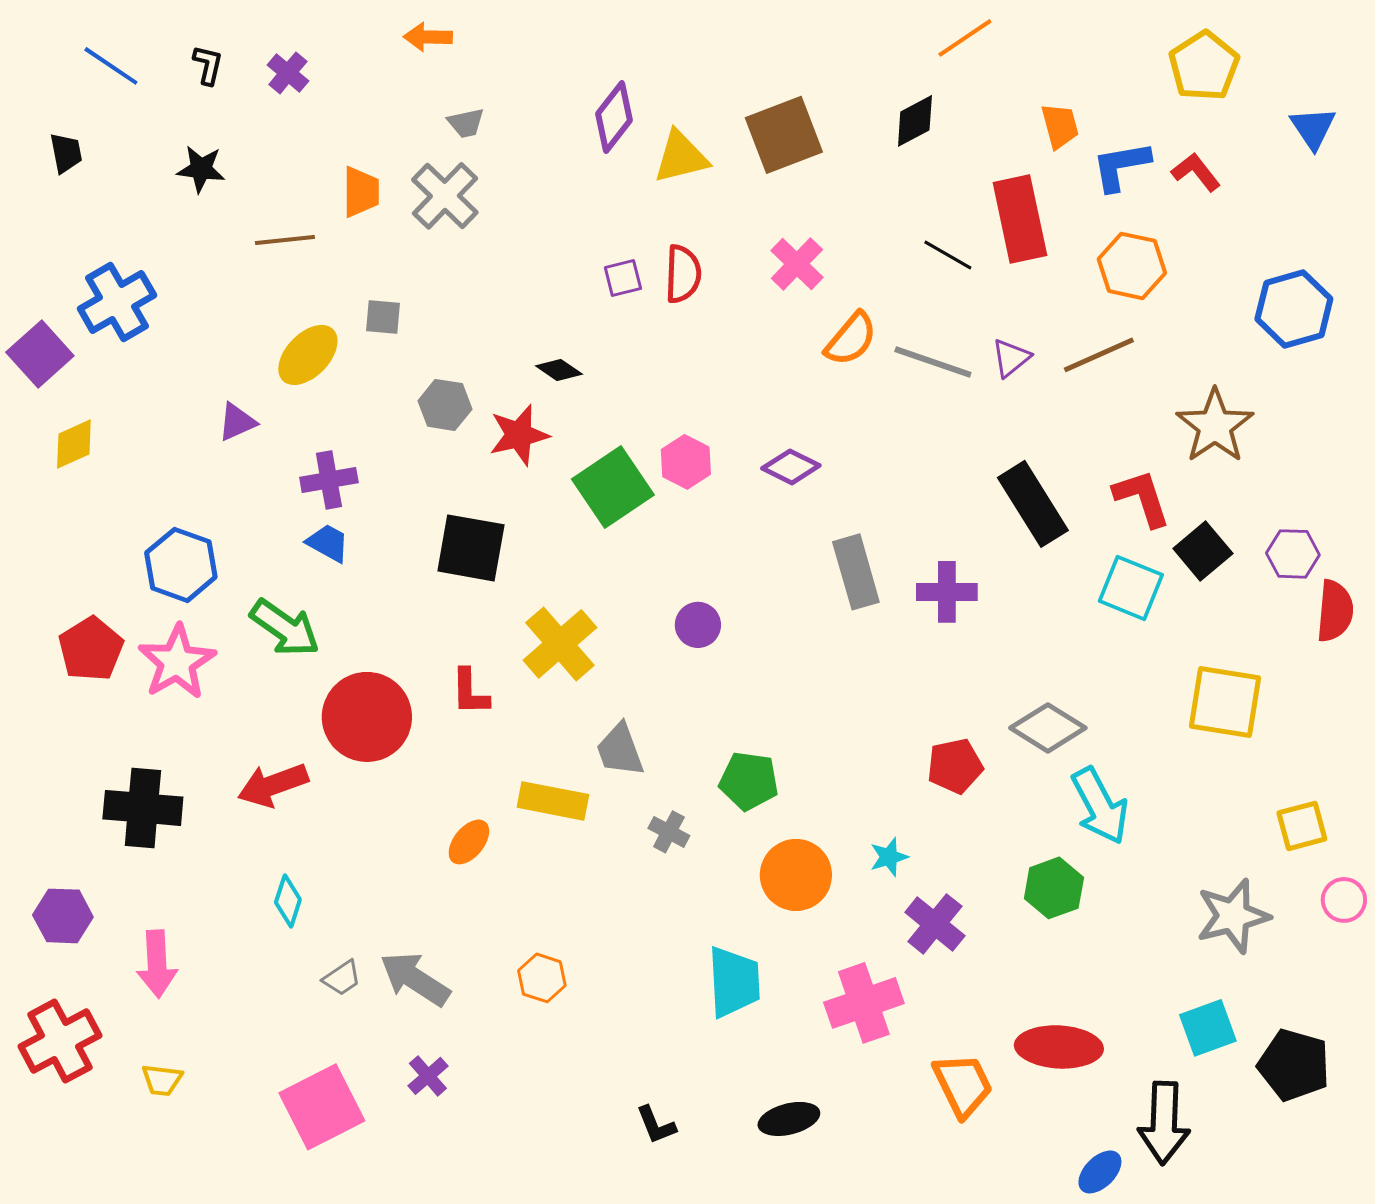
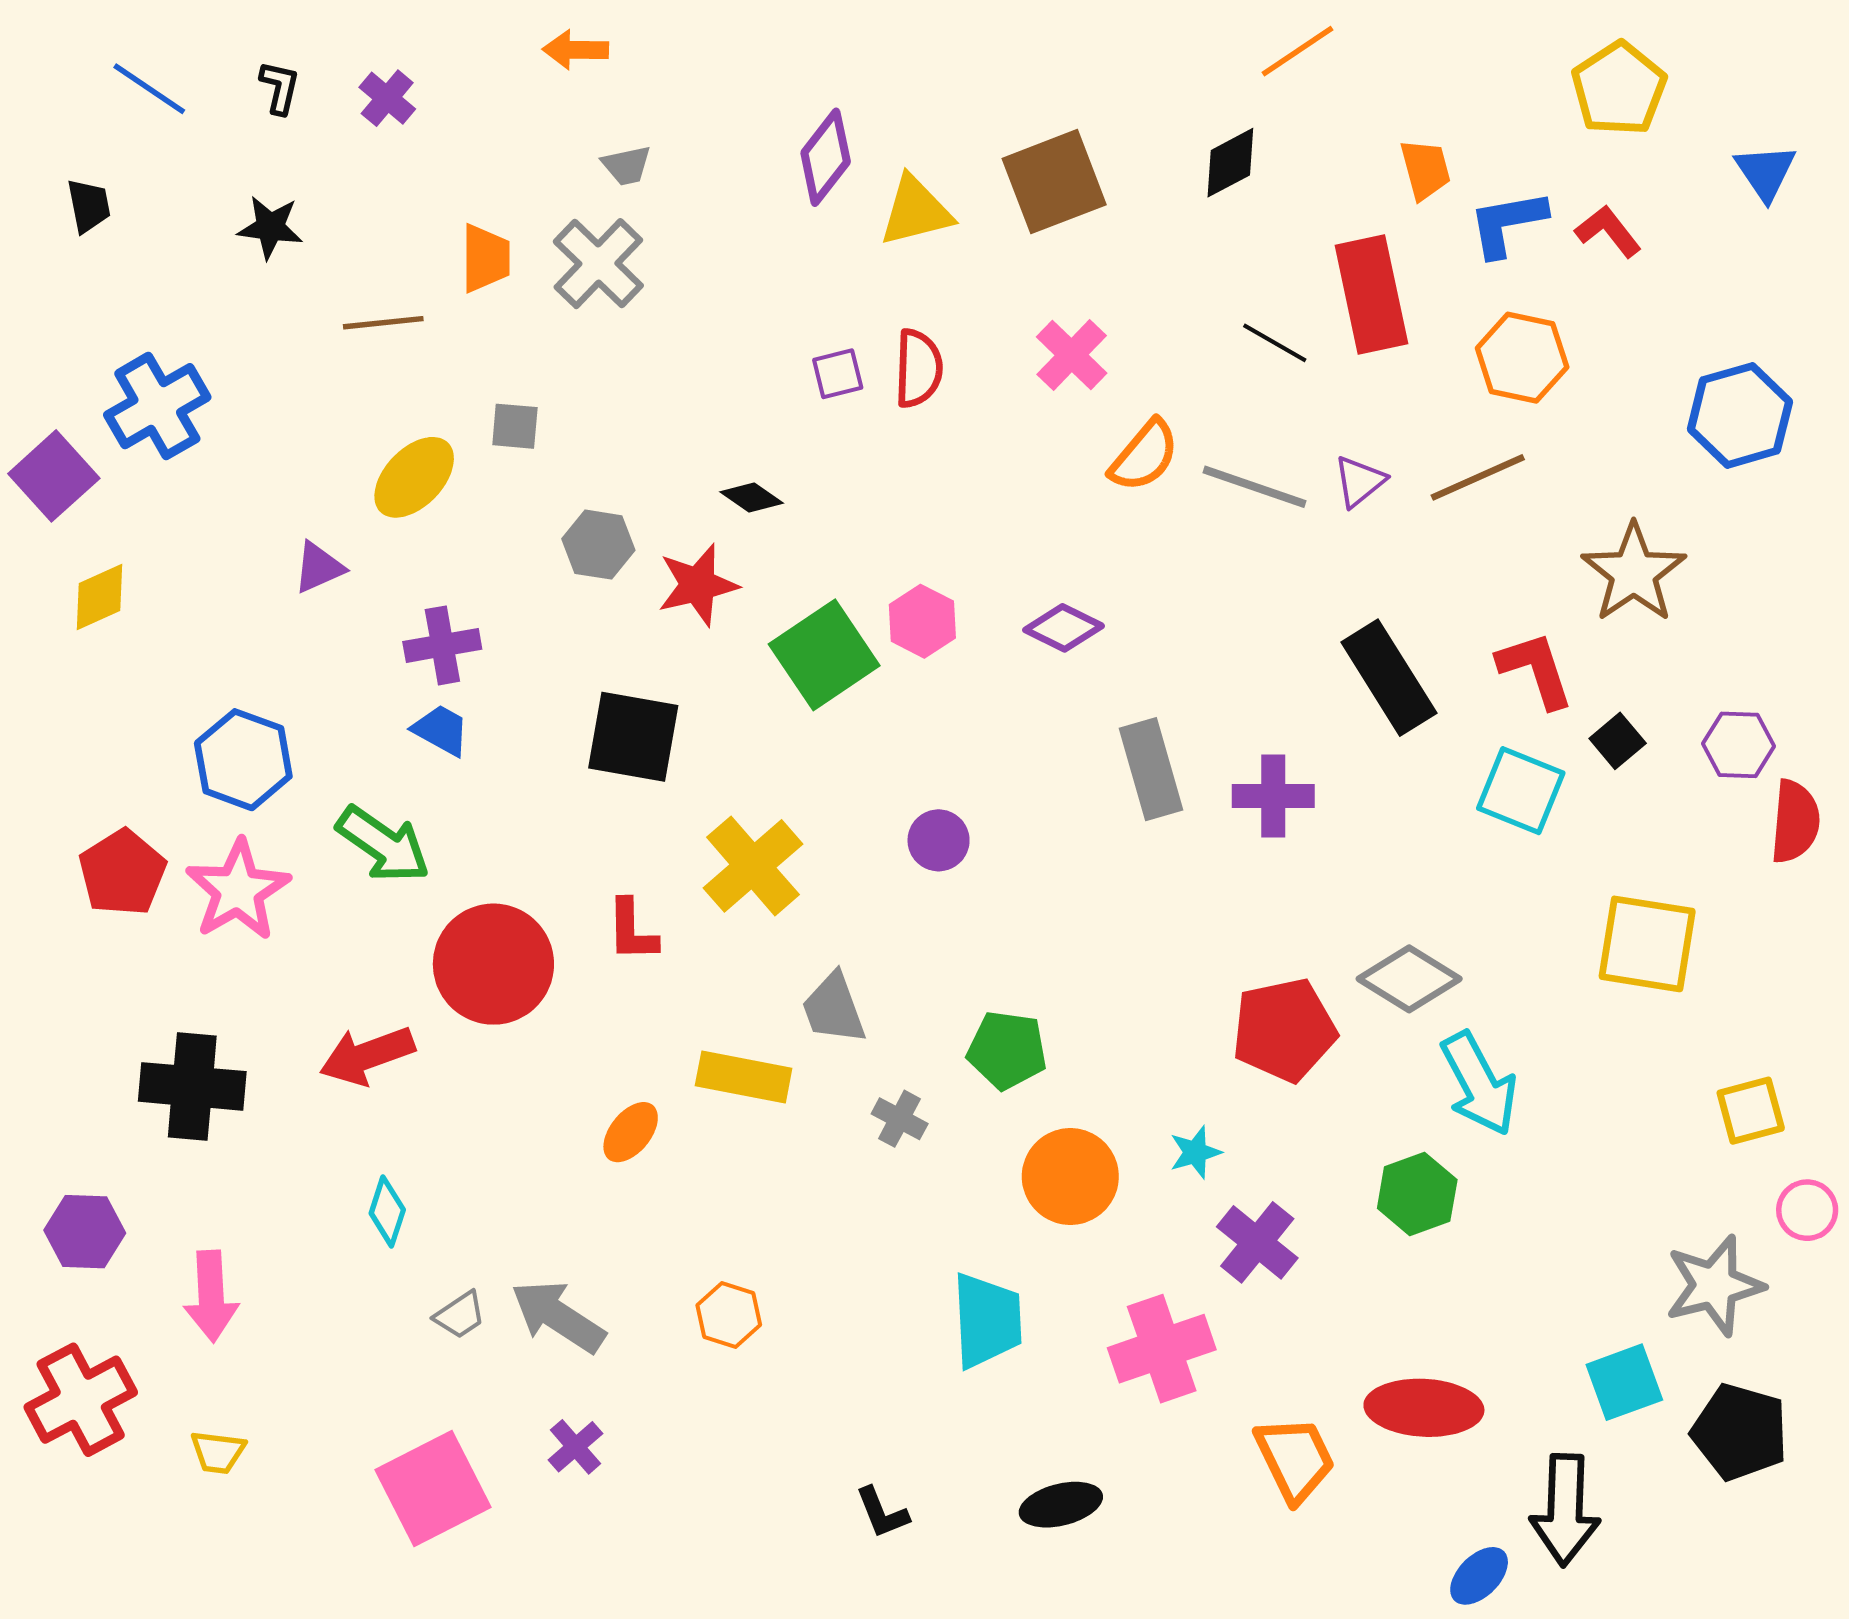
black square: (1203, 551) -> (1618, 741), size x0.7
red pentagon: (955, 766) -> (1284, 1030), size x1.4
gray star: (1233, 916) -> (1714, 1285), moved

